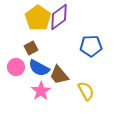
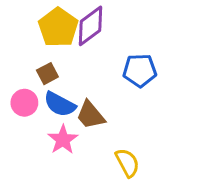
yellow semicircle: (86, 91) -> (127, 163), moved

